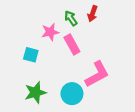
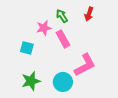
red arrow: (92, 14) -> (89, 14), moved

